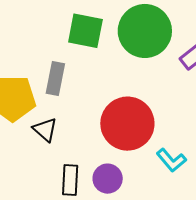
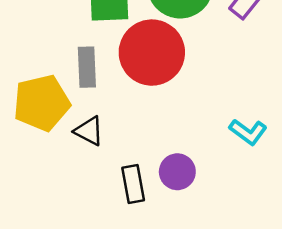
red circle: (127, 124) -> (152, 53), moved

